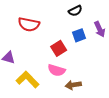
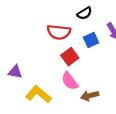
red semicircle: (29, 24) -> (59, 32), moved
pink semicircle: (57, 70) -> (70, 81), turned 42

